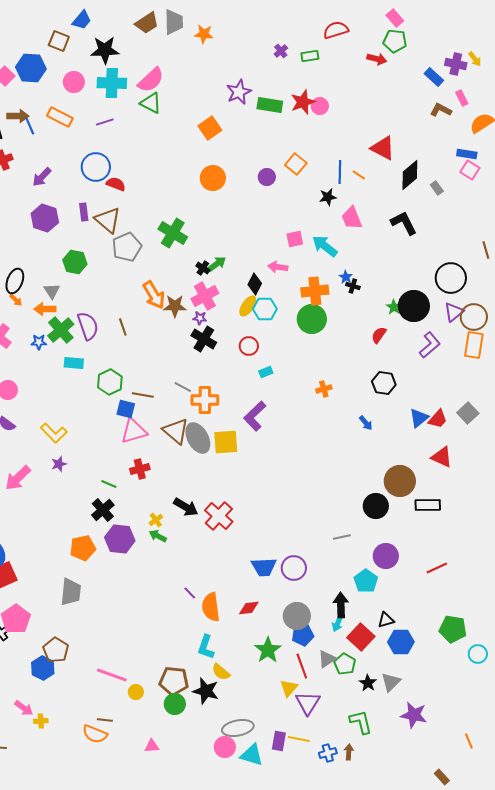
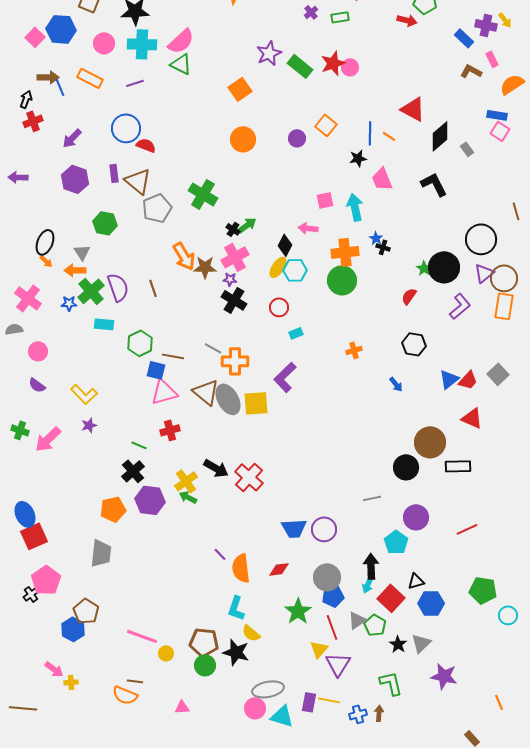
green rectangle: (270, 105) -> (300, 66), turned 30
cyan arrow: (325, 246) -> (355, 207), turned 40
yellow cross: (156, 520) -> (186, 481), size x1.6

